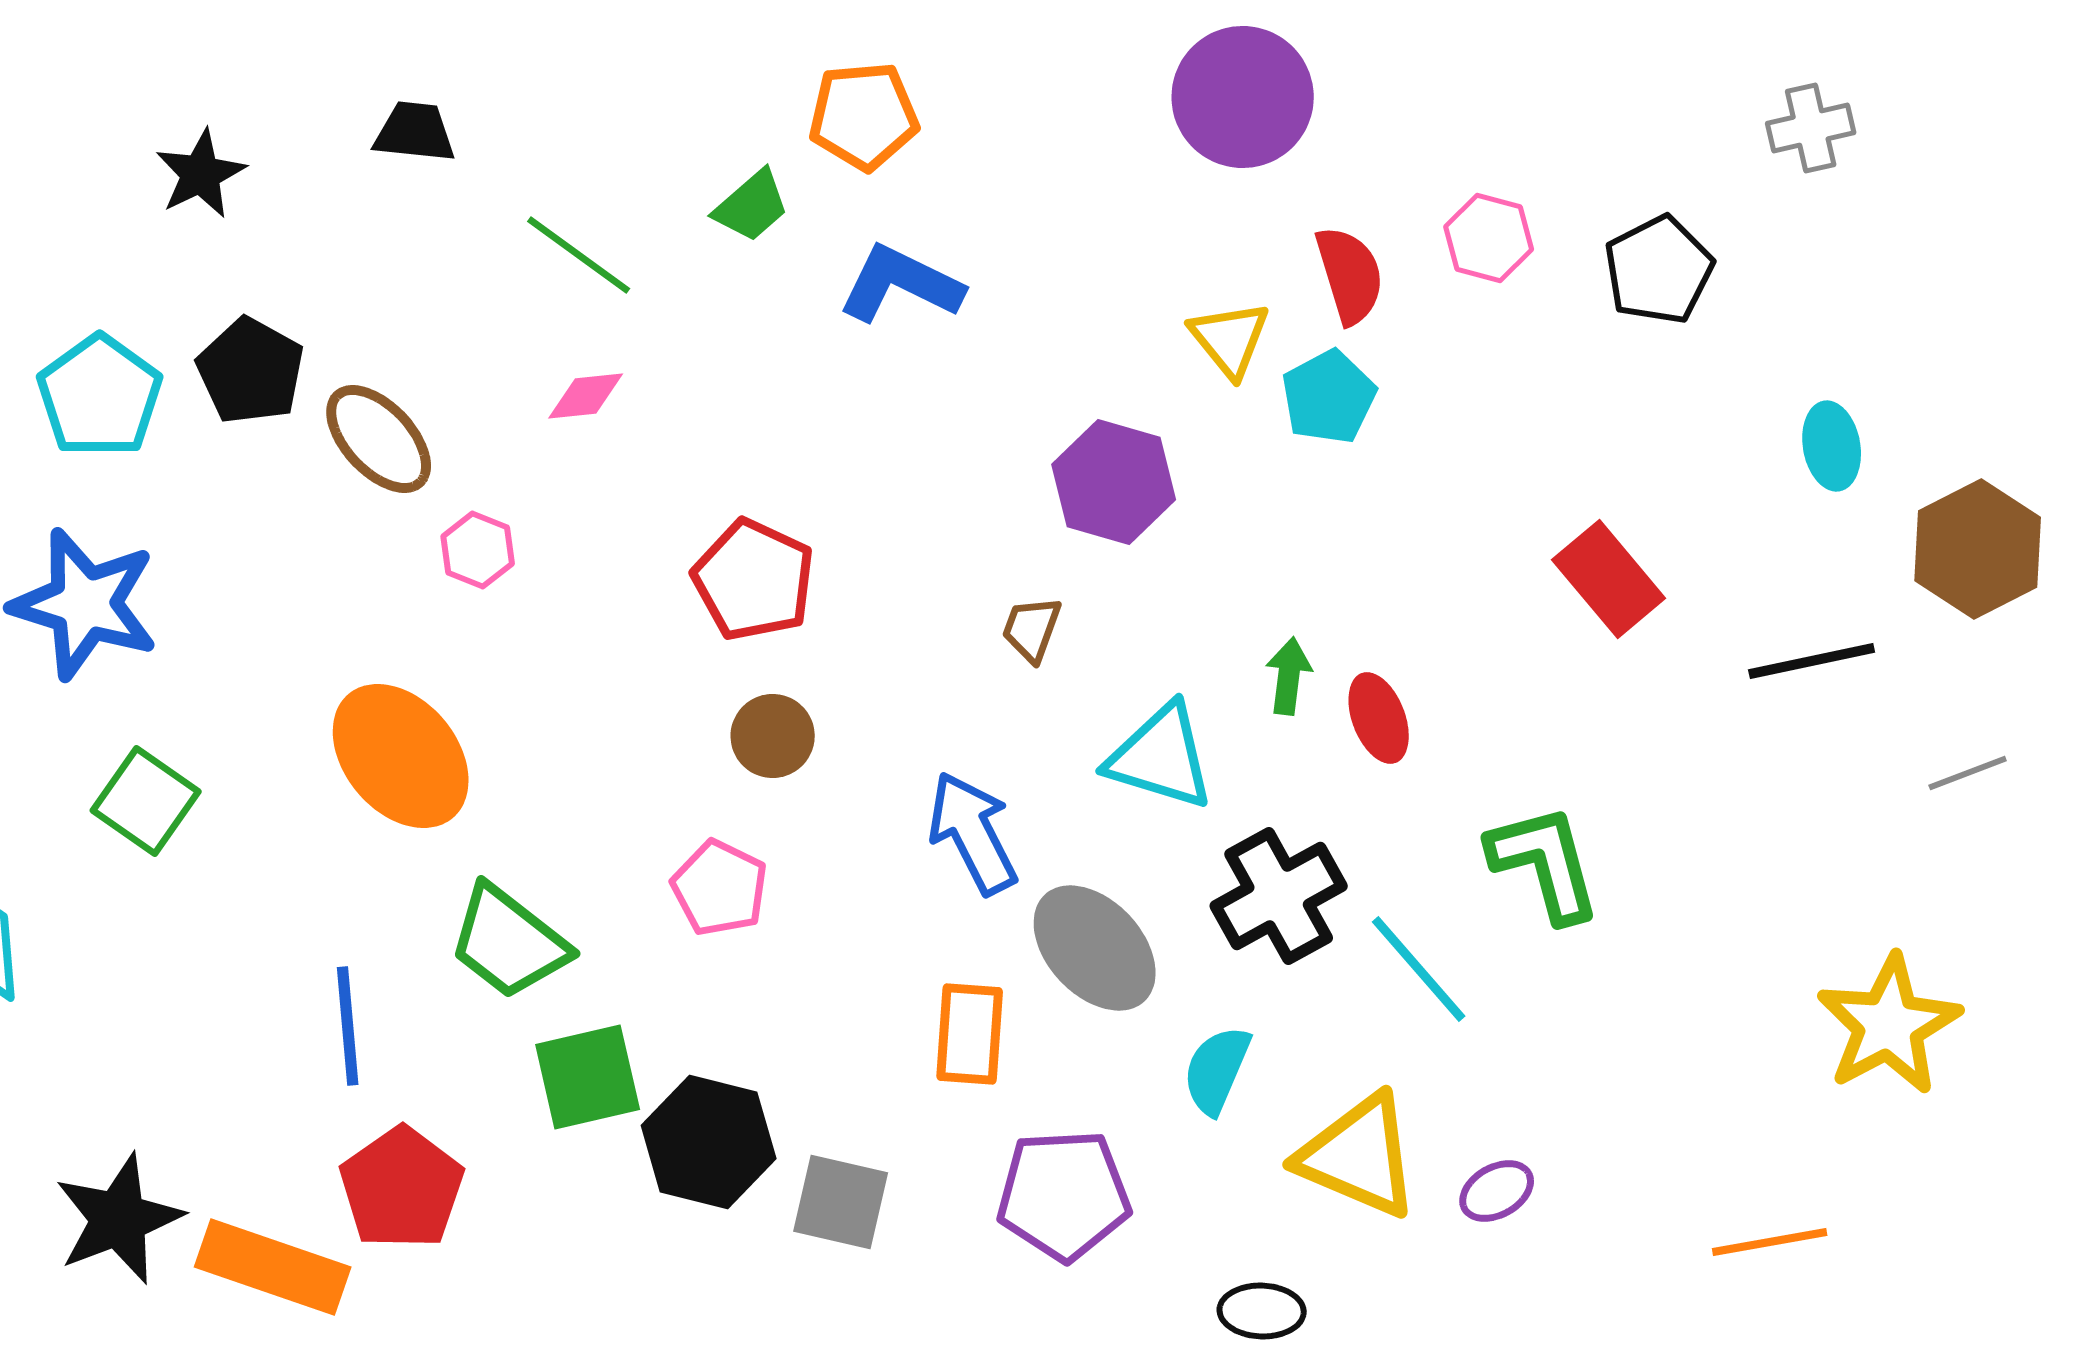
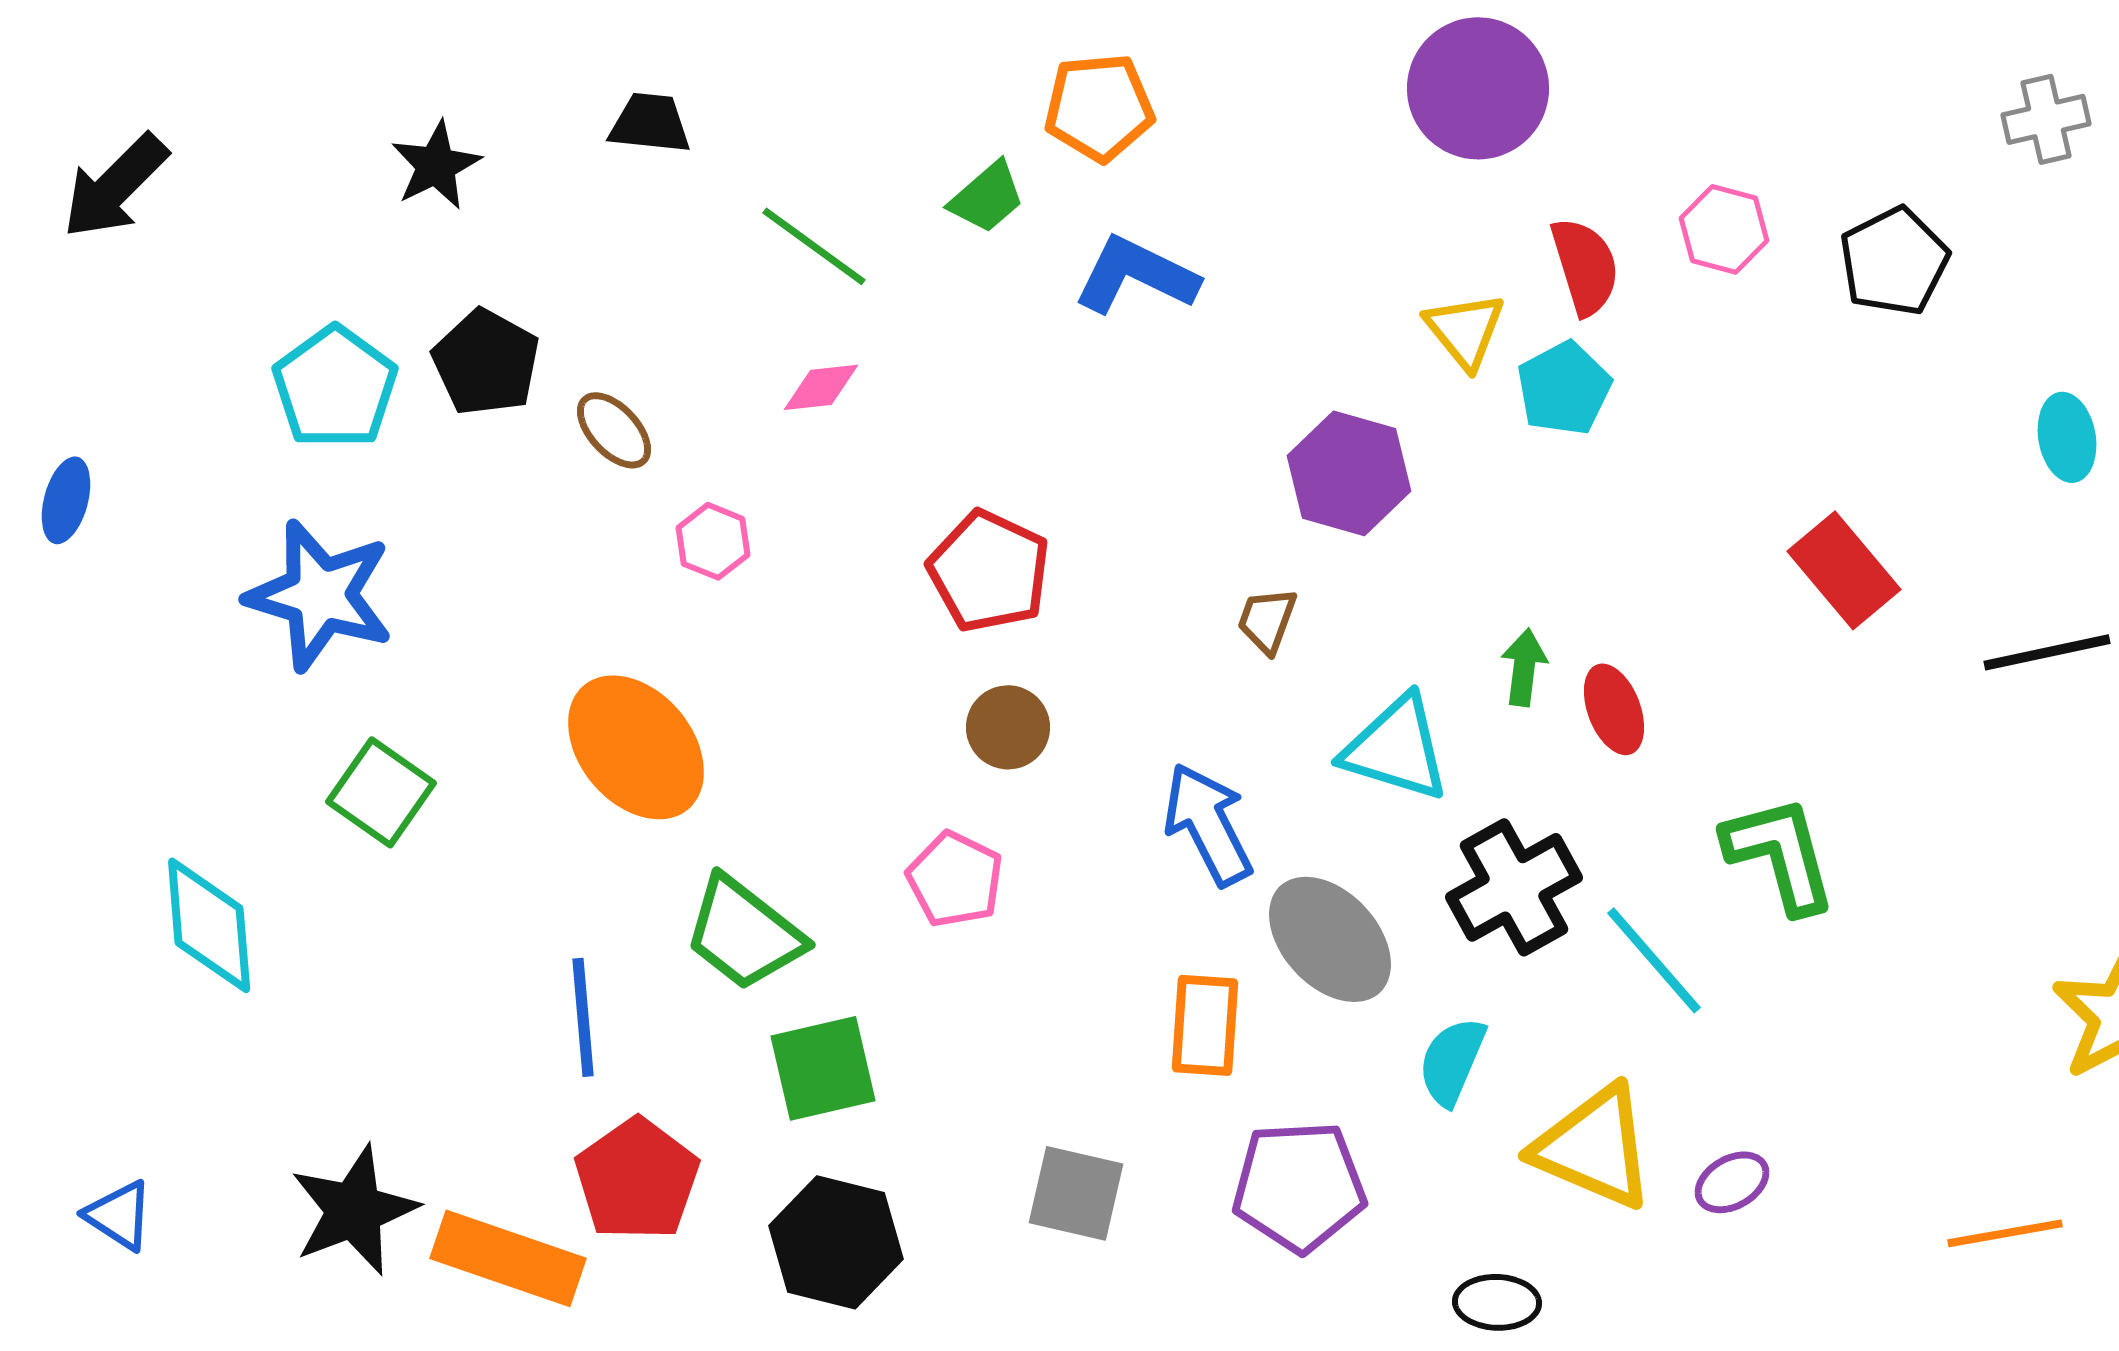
brown ellipse: (379, 439) -> (614, 430), size x0.7
black hexagon: (709, 1142) -> (836, 1242), moved

